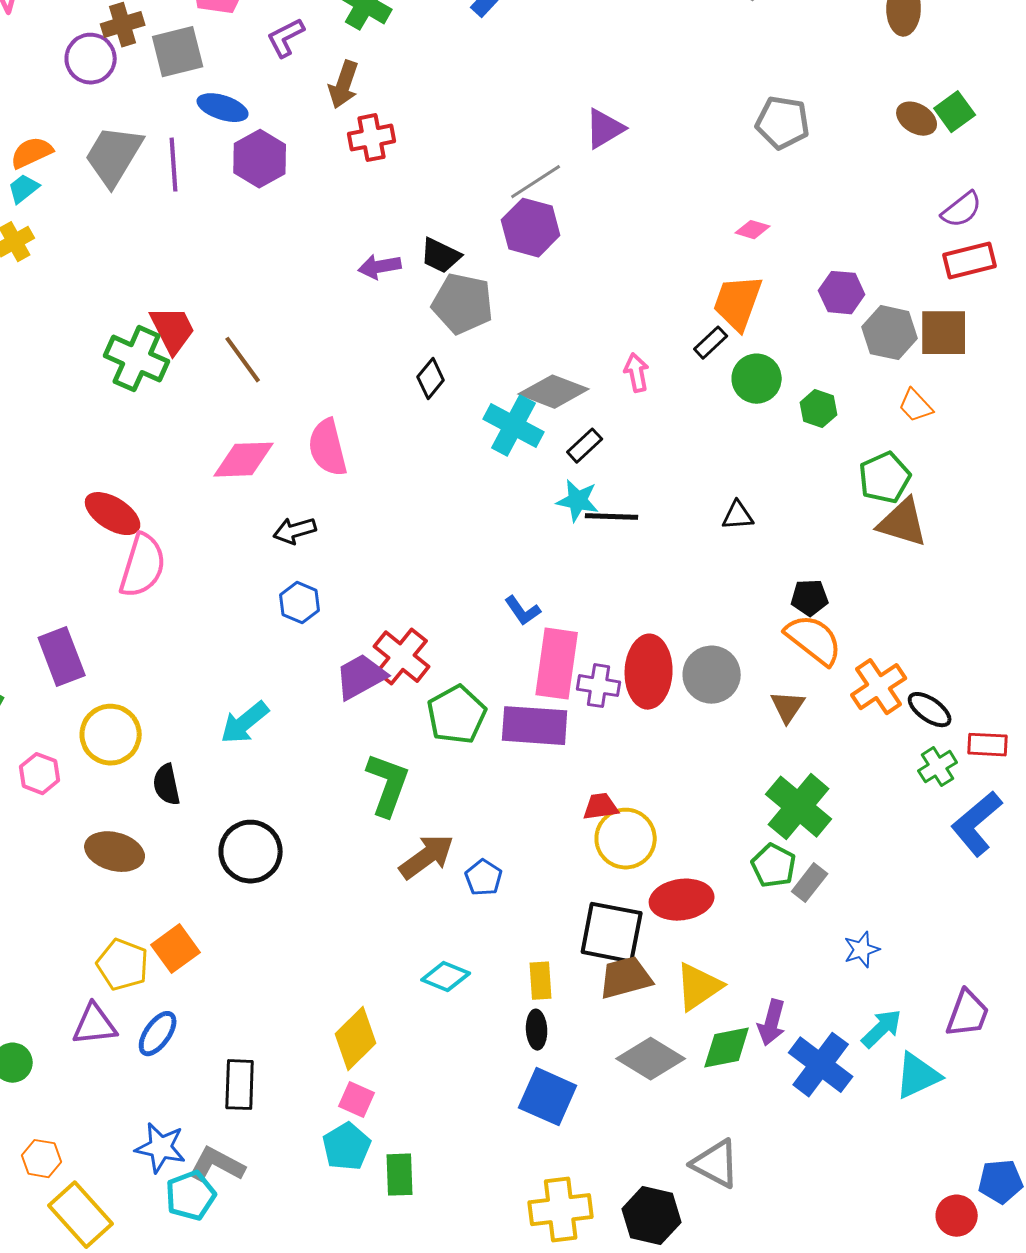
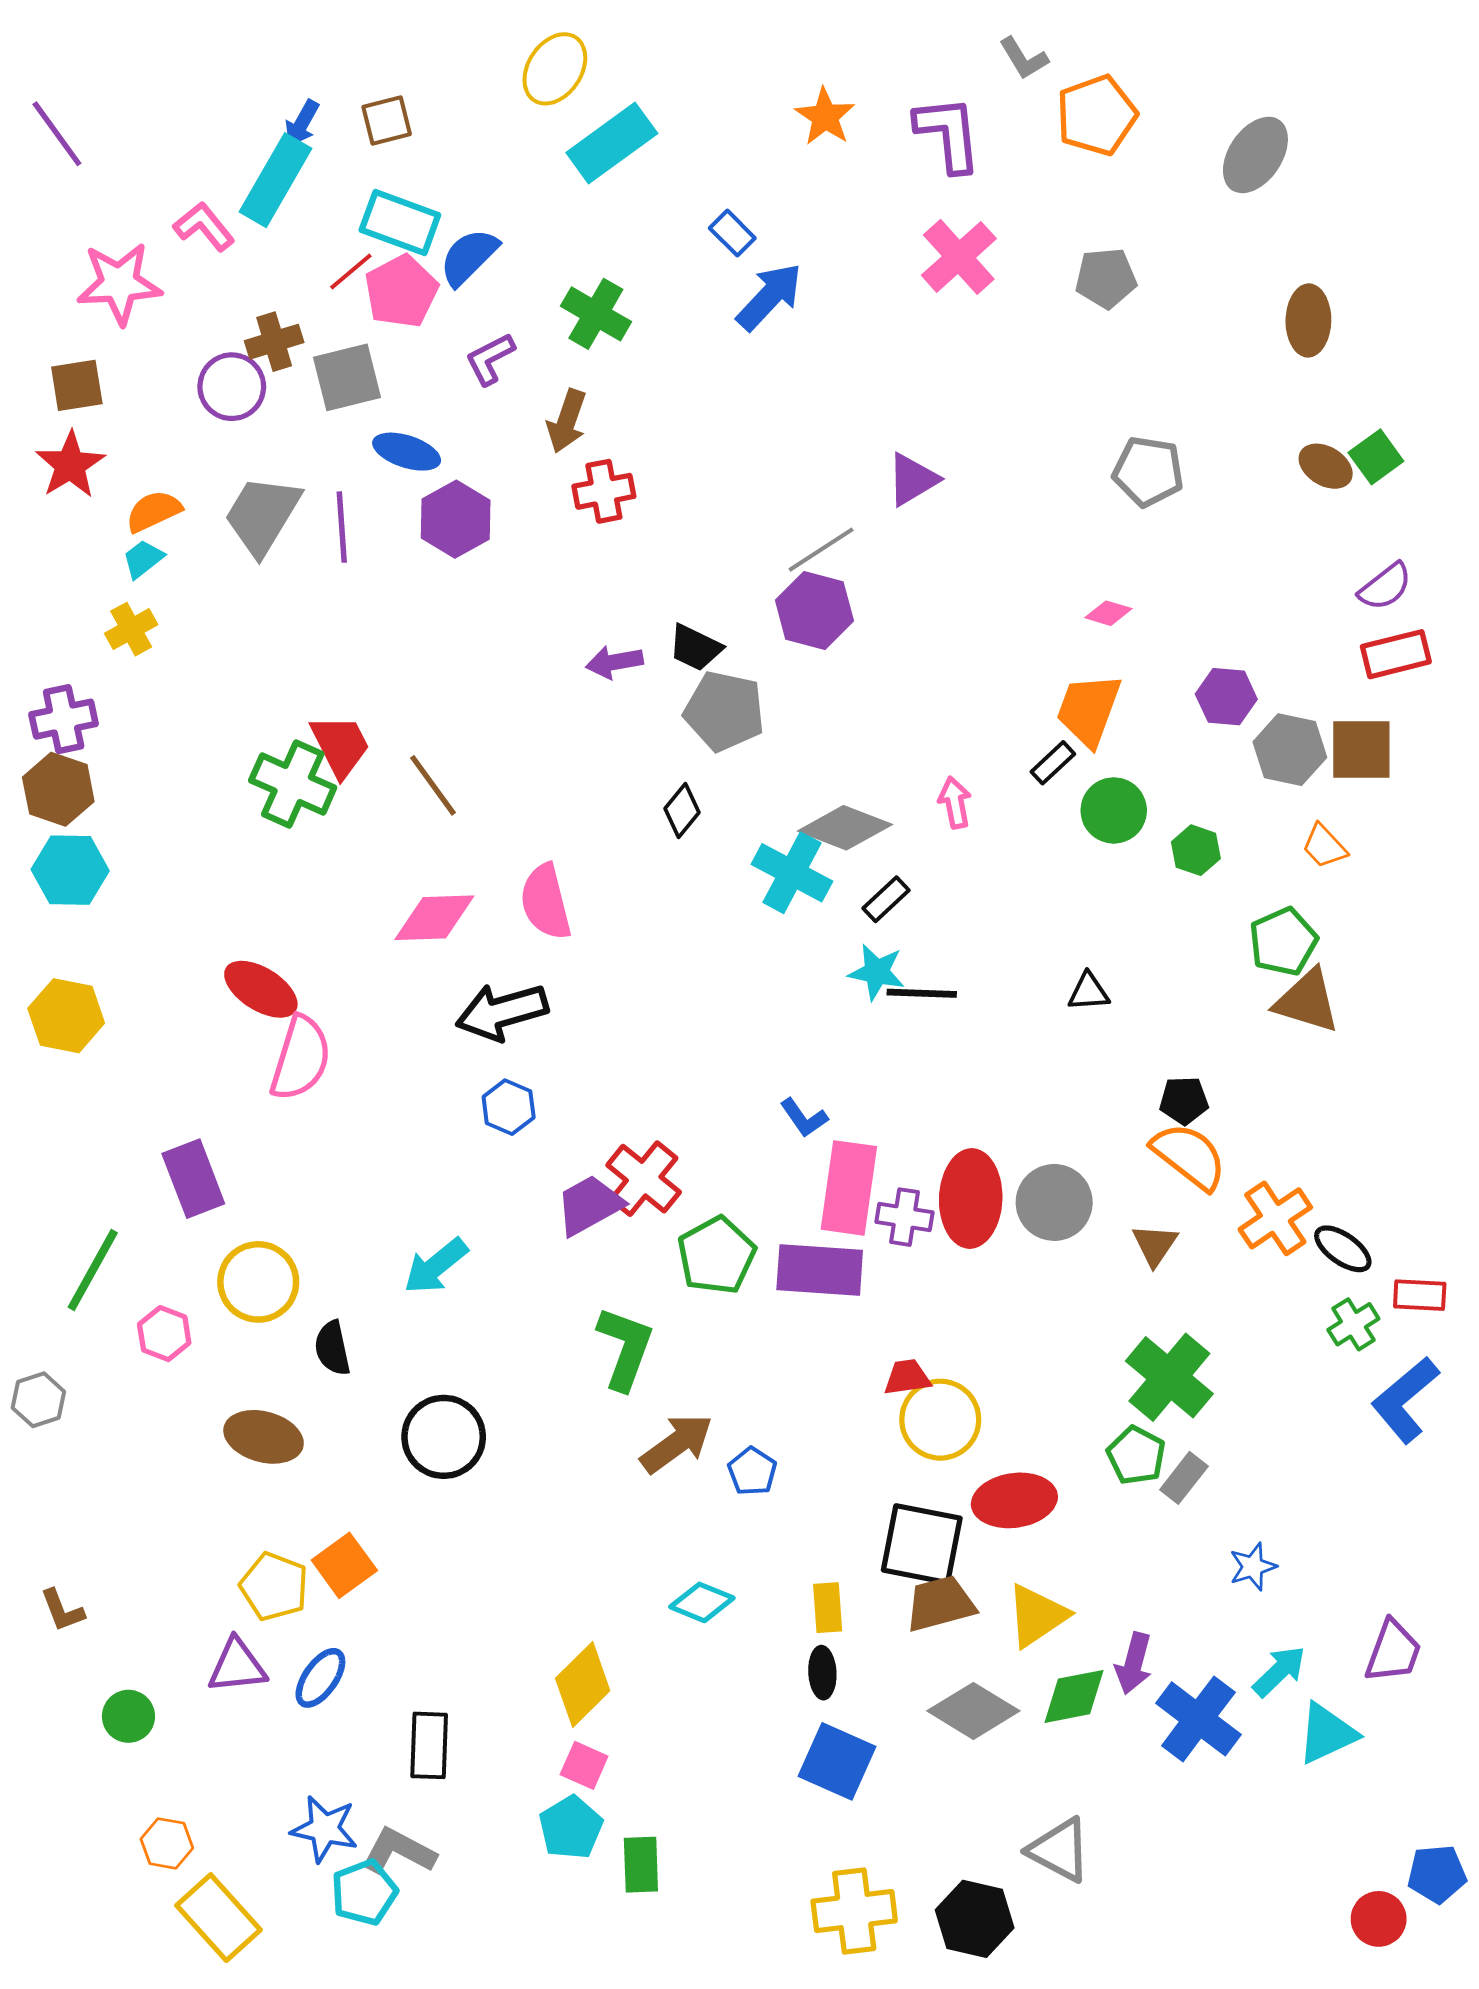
black arrow: (295, 531) -> (502, 1012), size x1.6

